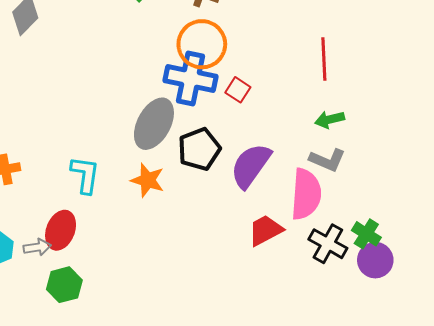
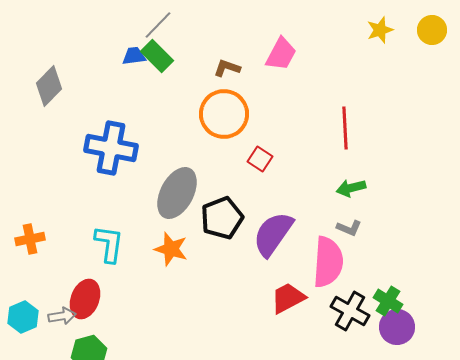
blue cross: (191, 78) -> (111, 148), moved
gray L-shape: (327, 160) -> (349, 228), size x0.7

